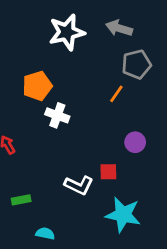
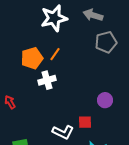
orange line: (116, 94) -> (55, 54), moved
white cross: (57, 115) -> (47, 80), turned -36

